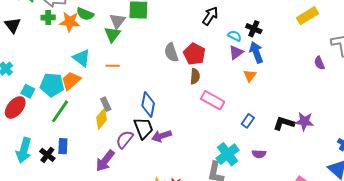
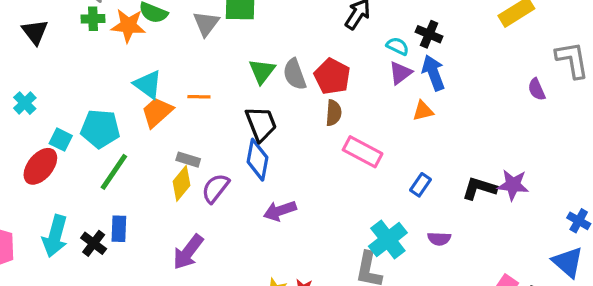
green triangle: (112, 34) -> (262, 71), moved
orange triangle: (250, 76) -> (423, 111), turned 40
orange trapezoid: (71, 81) -> (157, 112), moved
gray rectangle: (106, 104) -> (188, 160), turned -48
black trapezoid: (144, 128) -> (261, 124), moved
purple semicircle: (125, 139) -> (215, 188), moved

